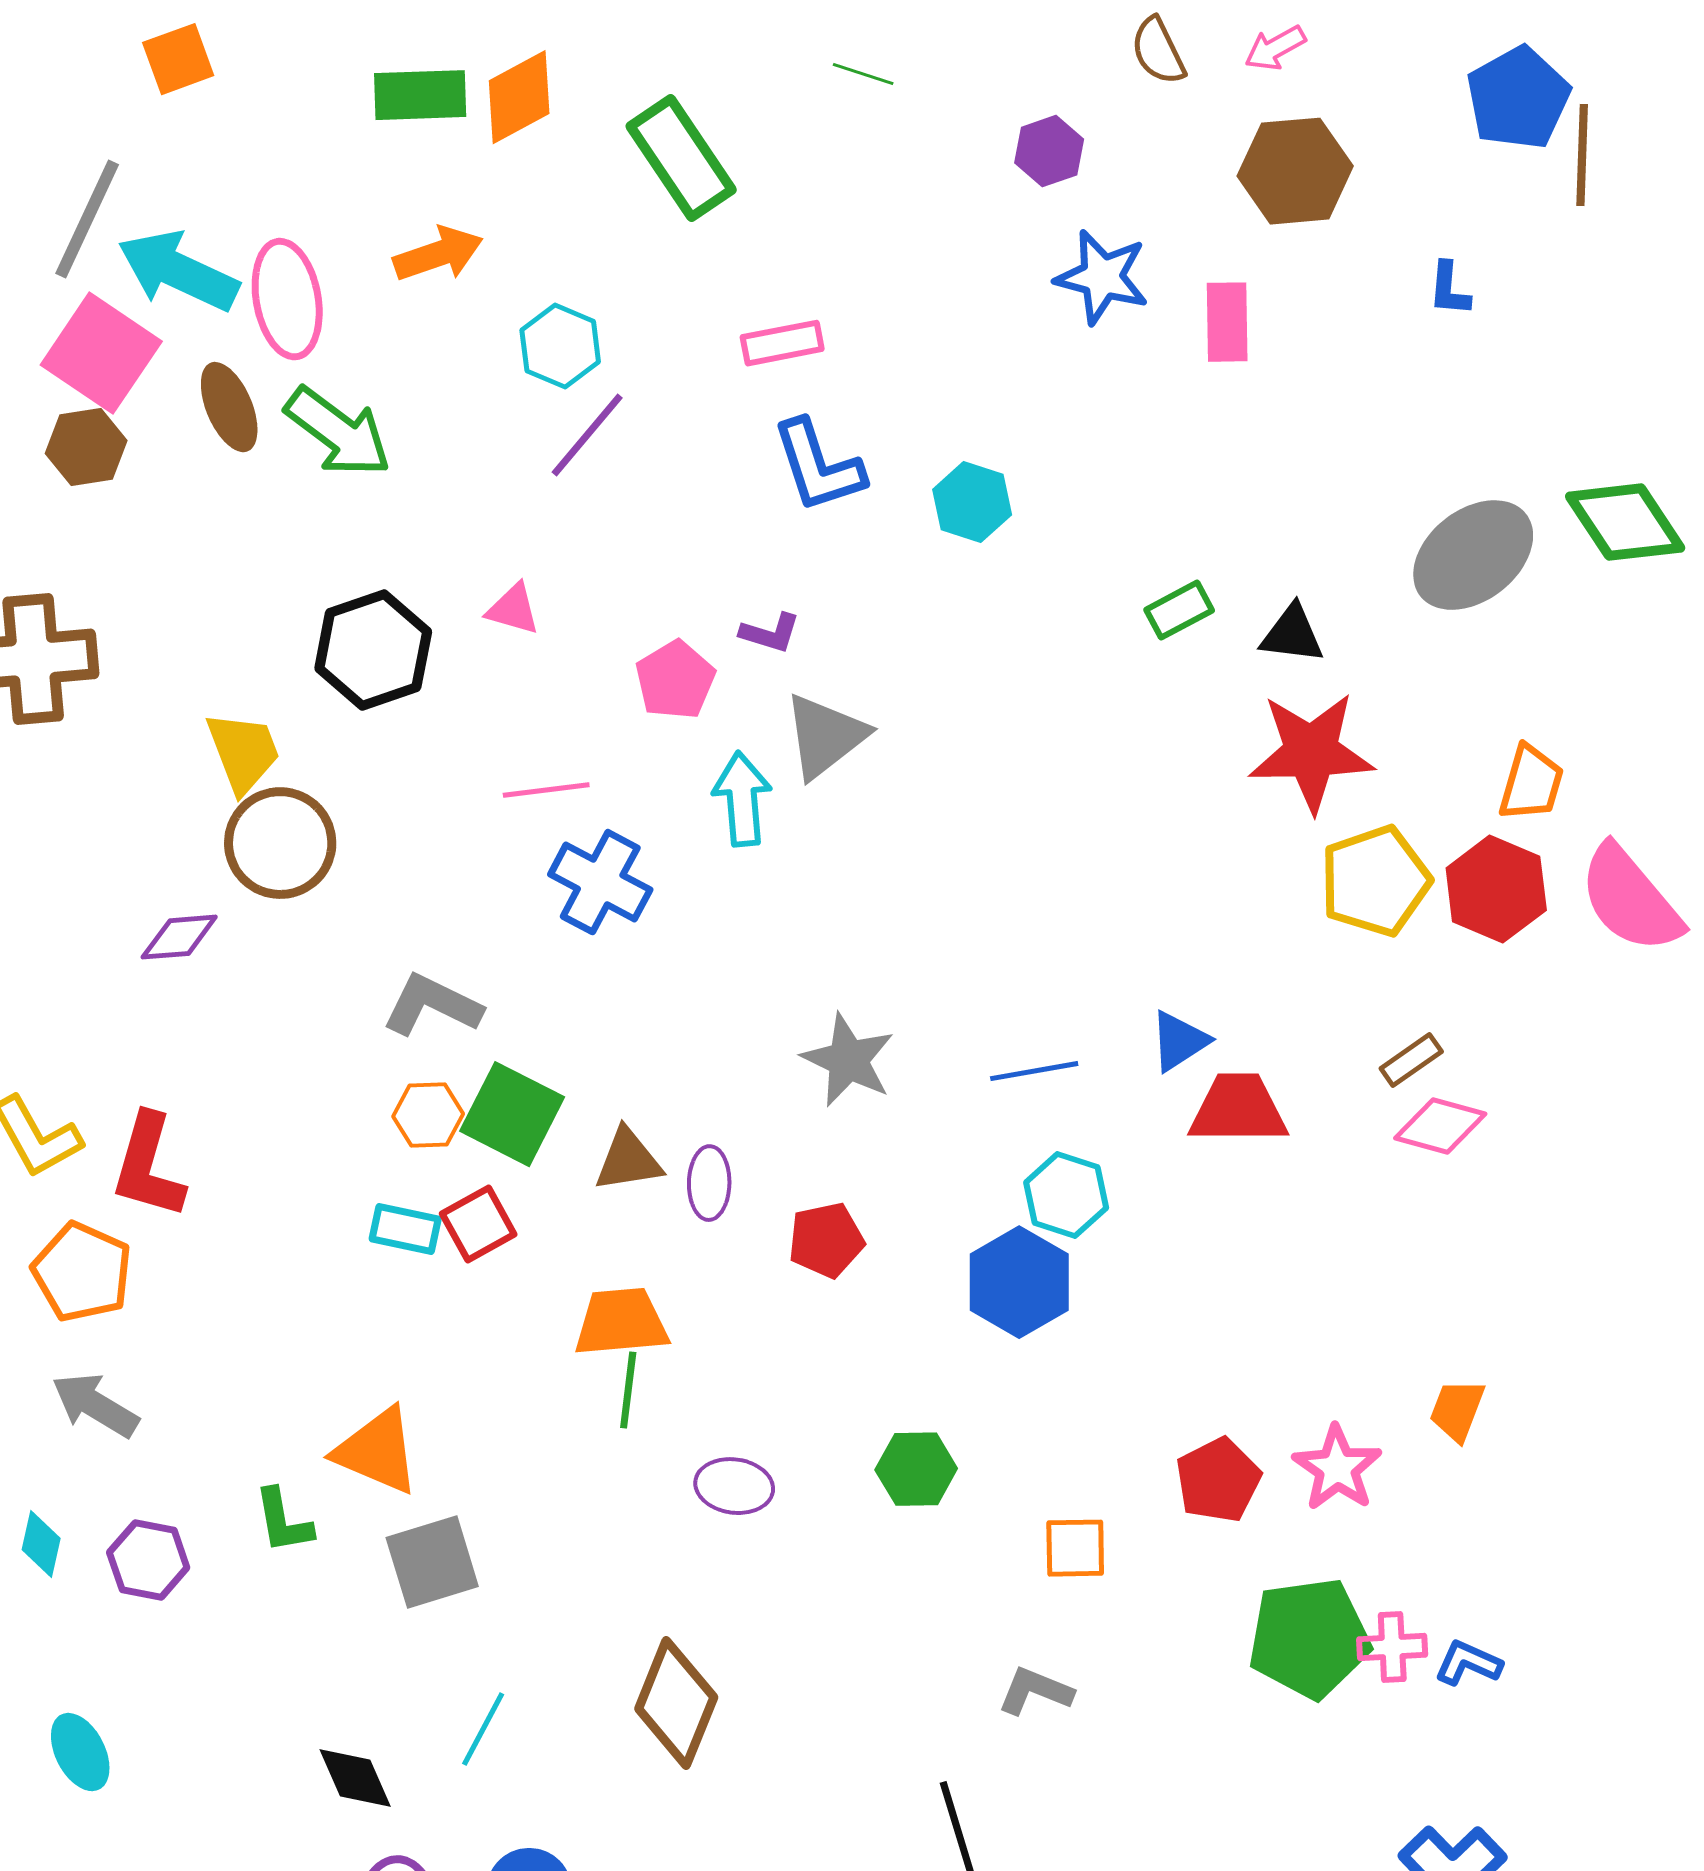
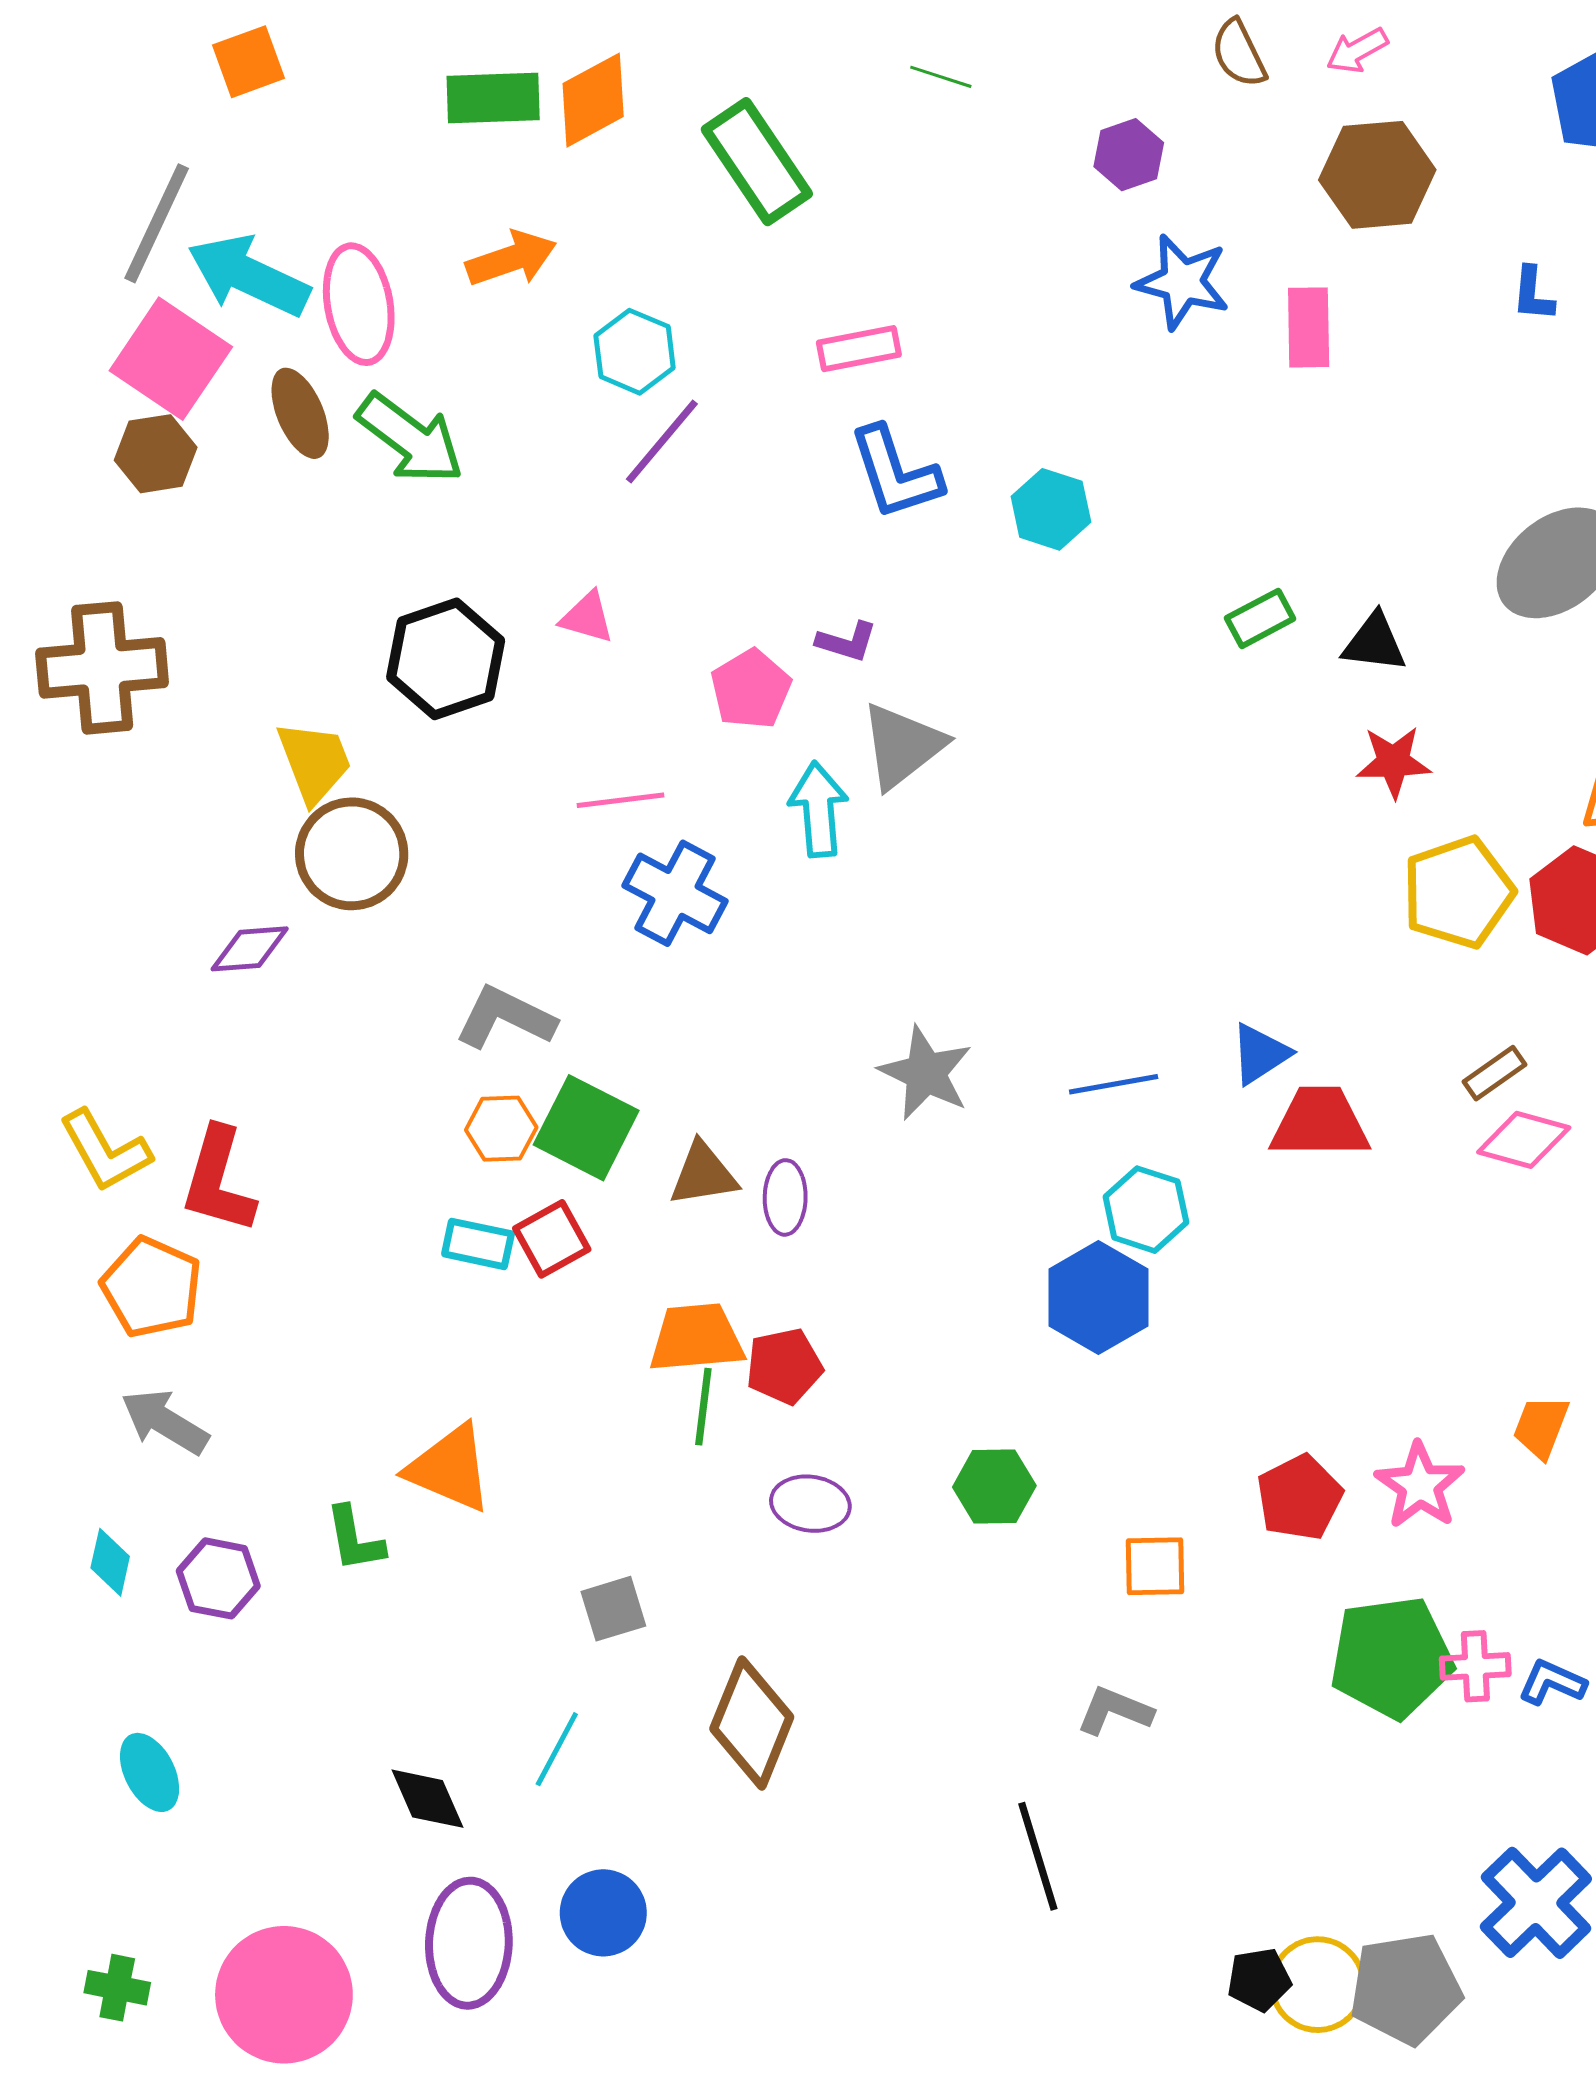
red star: (1311, 752) -> (1393, 762), size x0.6
red pentagon: (826, 1240) -> (784, 1366), moved
gray square: (432, 1562) -> (613, 1609), moved, size x0.7

